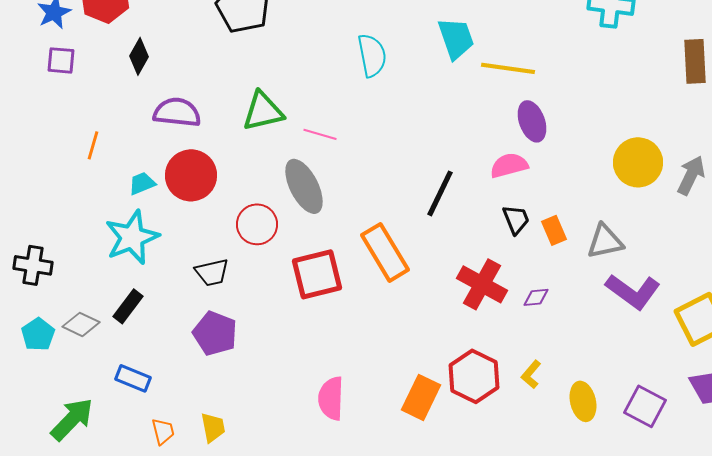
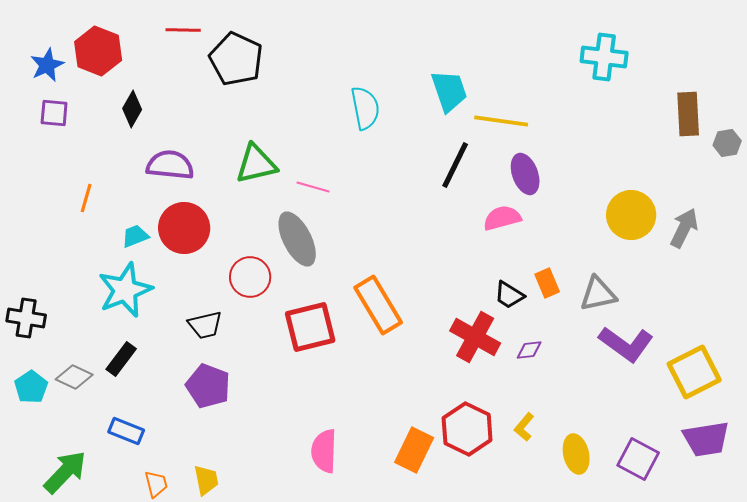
black line: (440, 193) -> (455, 165), moved
black trapezoid: (516, 219) -> (509, 295), moved, turned 144

